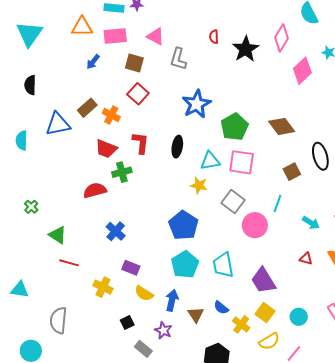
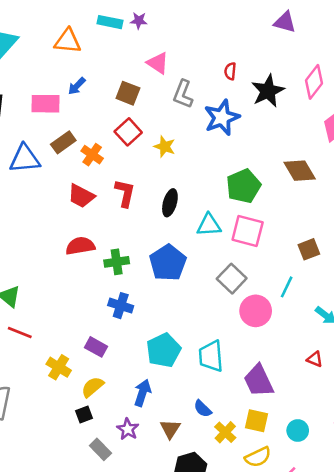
pink rectangle: (115, 36) -> (46, 104), moved
blue star: (197, 104) -> (222, 117), moved
brown diamond: (282, 126) -> (300, 171), moved
green cross: (122, 172) -> (117, 262), moved
yellow star: (199, 185) -> (165, 147), moved
red semicircle: (95, 190) -> (80, 246), moved
blue pentagon: (183, 225) -> (168, 263), moved
blue cross: (116, 231) -> (121, 306), moved, turned -30
yellow semicircle: (144, 293) -> (93, 387), moved, turned 102
yellow square: (265, 313) -> (256, 421), turned -30
brown triangle: (196, 315) -> (170, 429), moved

